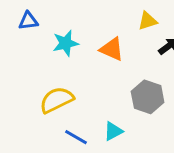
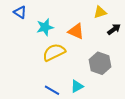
blue triangle: (28, 21) -> (20, 12), turned 40
yellow semicircle: (57, 100) -> (54, 52), moved

